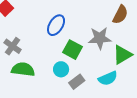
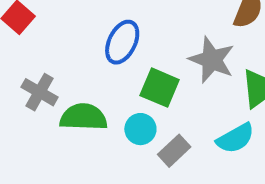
gray star: (100, 38) -> (212, 60), turned 30
green semicircle: (23, 69) -> (83, 117), moved

